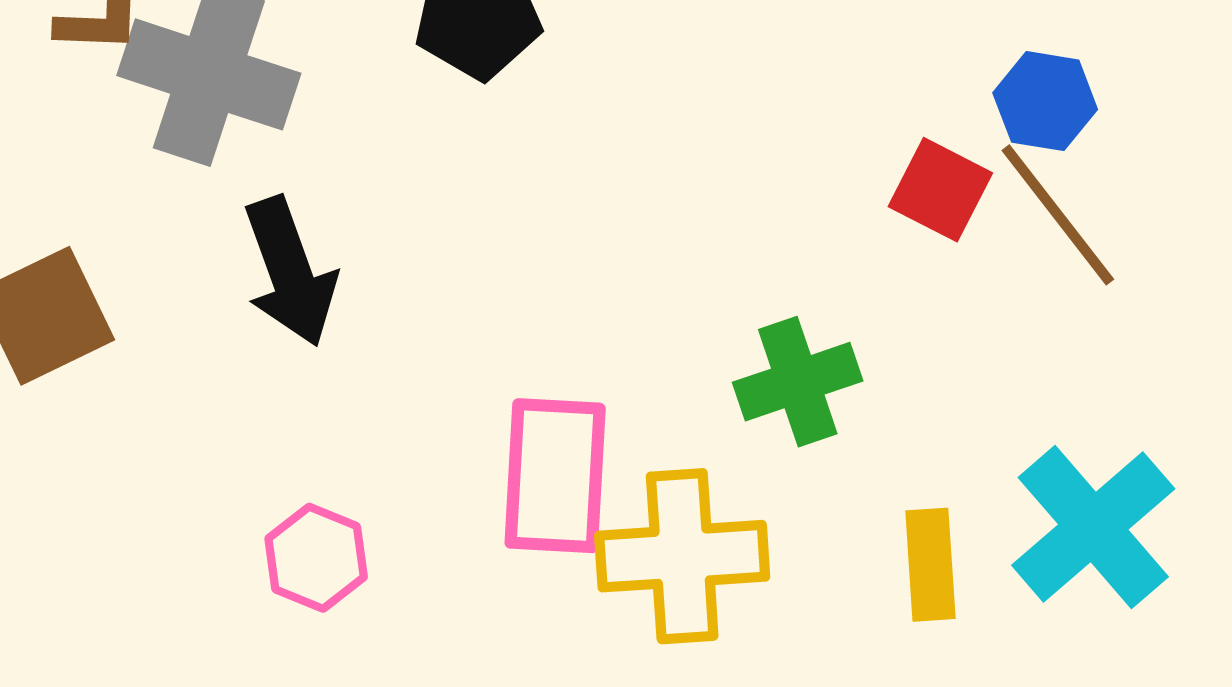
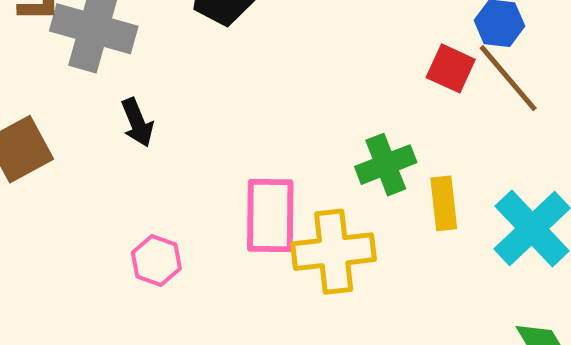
black arrow: (290, 272) -> (137, 122), size x0.7
yellow rectangle: (930, 565) -> (444, 203), moved

